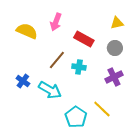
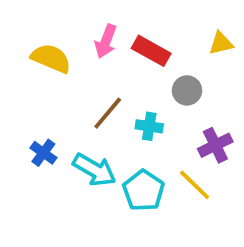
red rectangle: (84, 39) -> (151, 51), moved
gray circle: (115, 48) -> (187, 90), moved
yellow line: (102, 109) -> (195, 185), moved
cyan pentagon: (76, 117) -> (144, 191), moved

